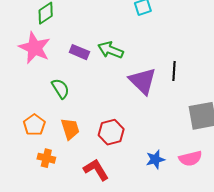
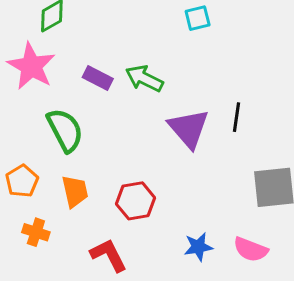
green semicircle: (60, 89) -> (65, 130), size x1.4
pink semicircle: (190, 158) -> (251, 249), turned 30

